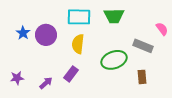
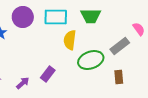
purple circle: (46, 35) -> (23, 17), moved
yellow semicircle: (78, 44) -> (70, 40), moved
gray rectangle: (143, 46) -> (120, 46), turned -60

